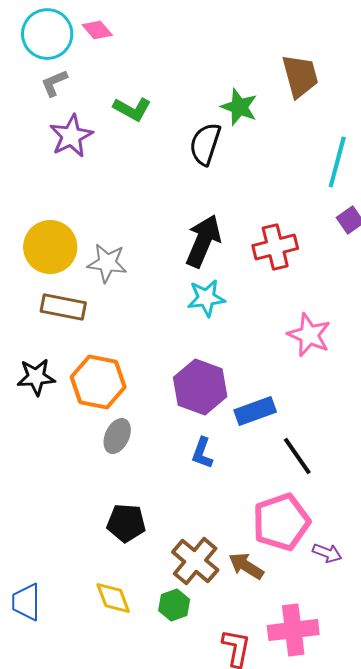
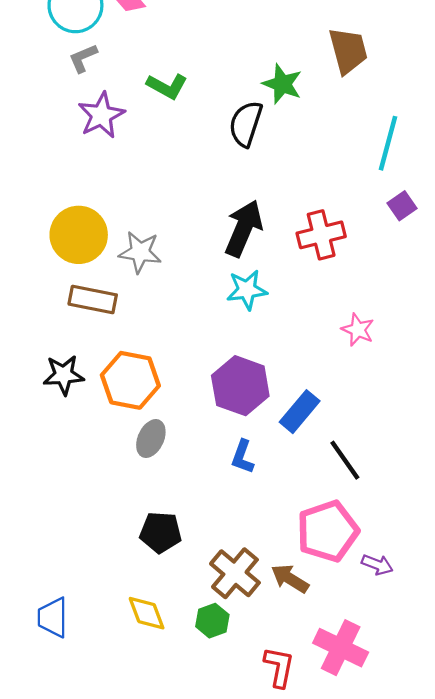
pink star: (309, 335) -> (358, 330), size x0.7
blue rectangle: (255, 411) -> (300, 412), turned -30
pink cross: (293, 630) -> (341, 648), turned 33

